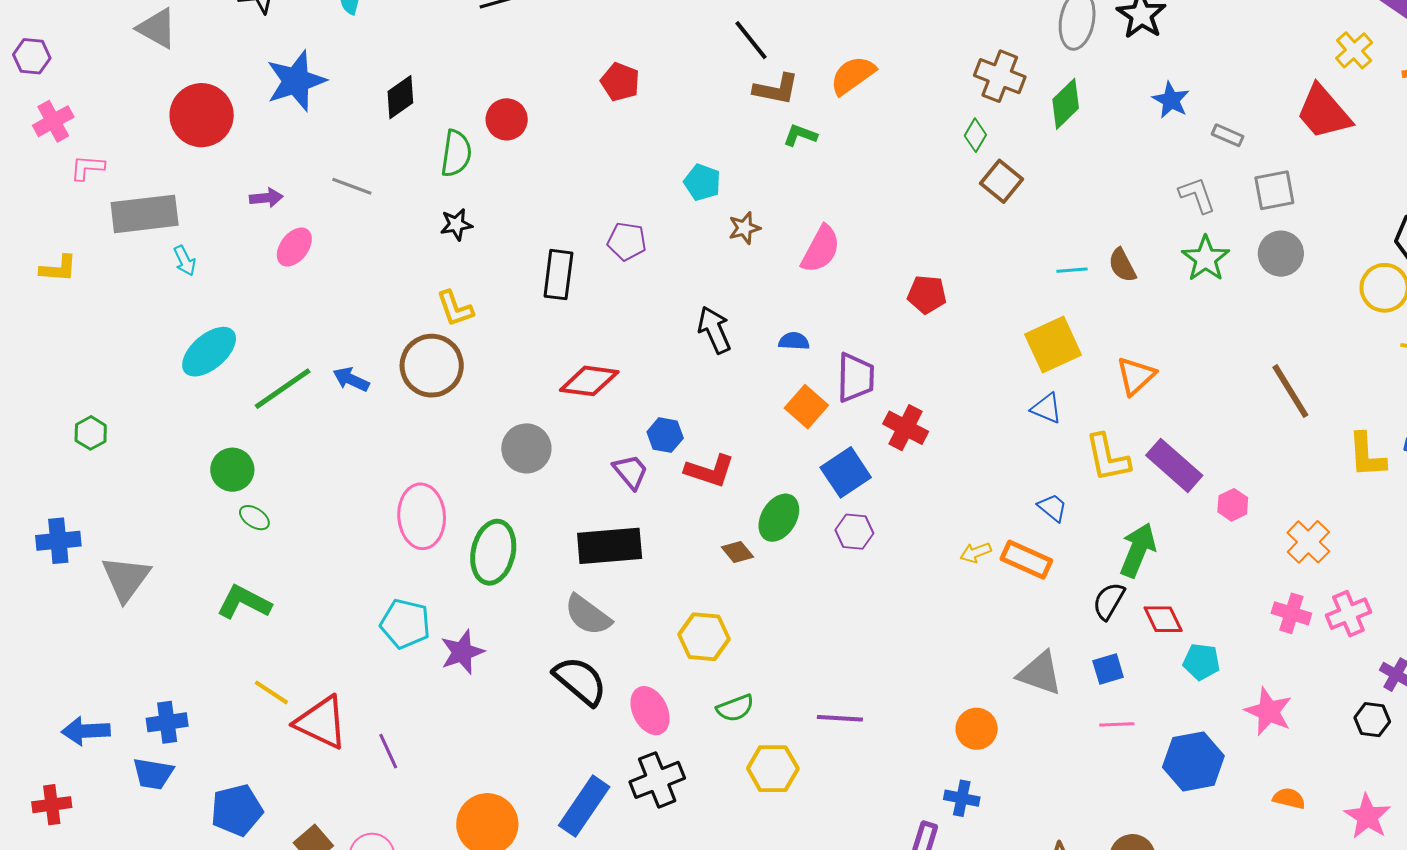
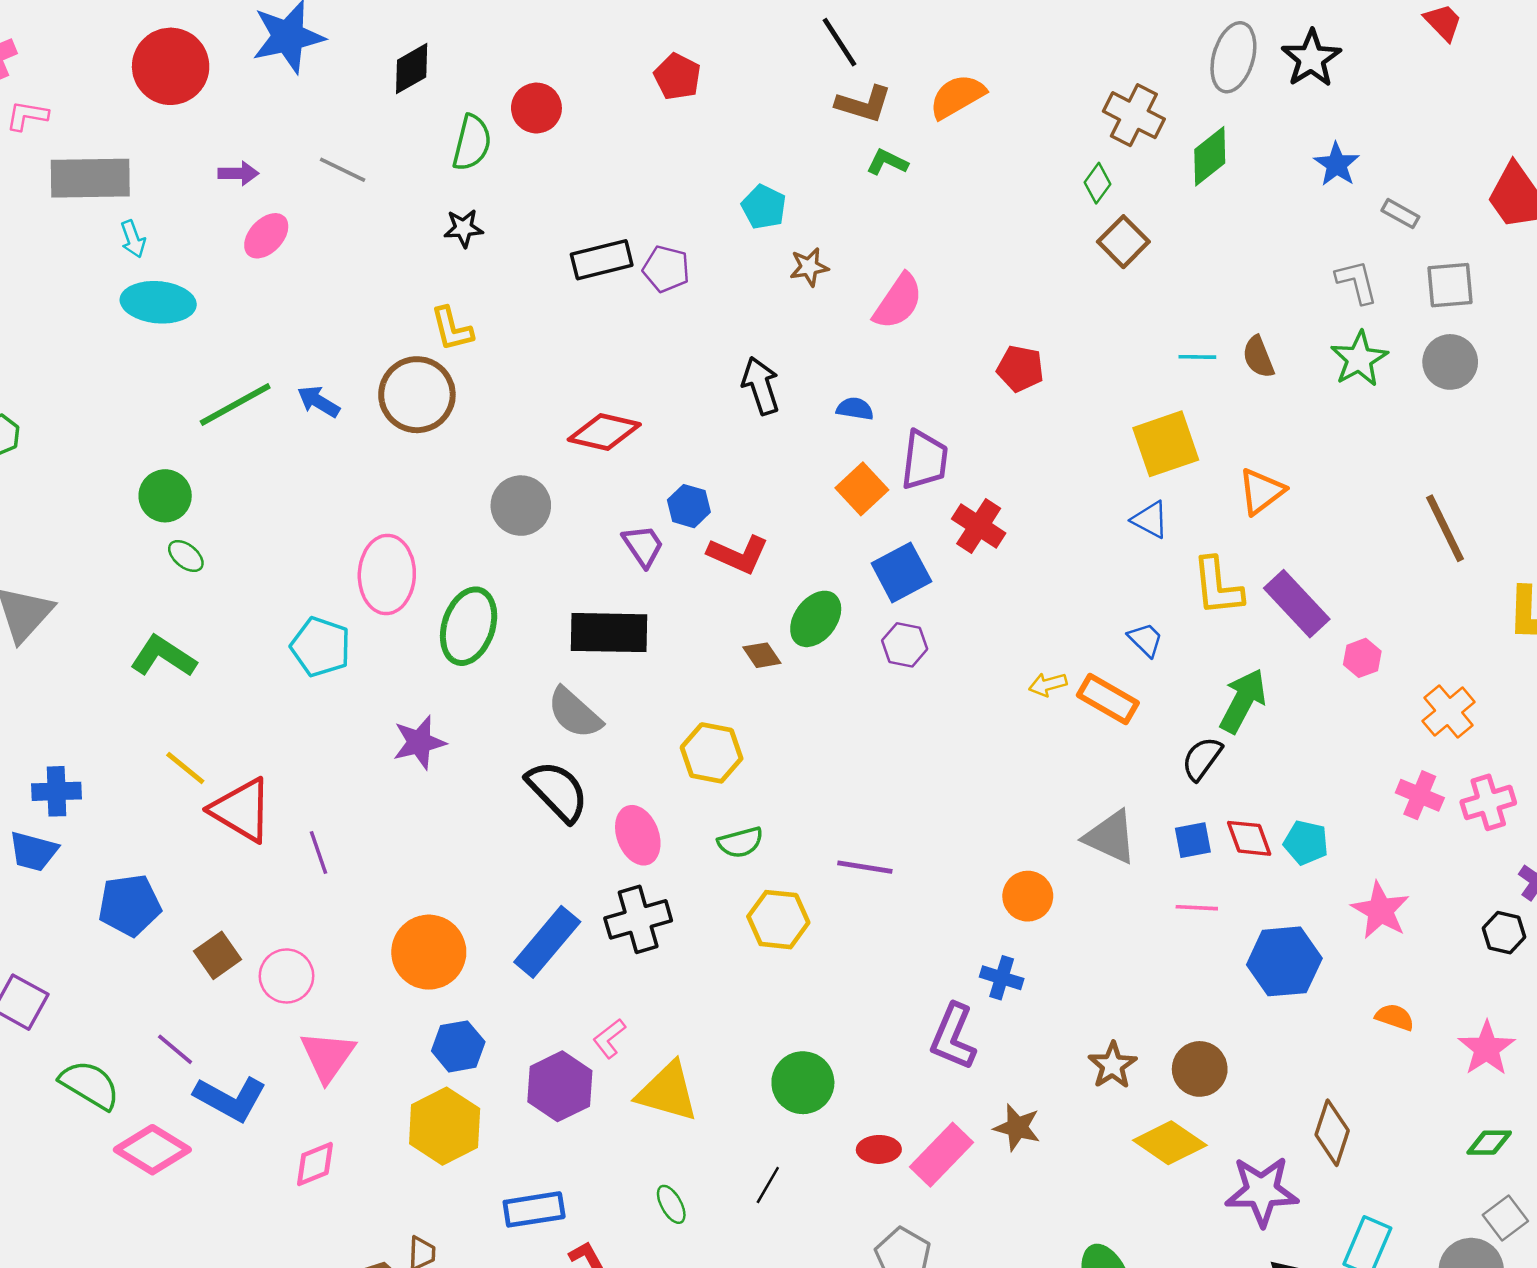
black rectangle: (558, 275) -> (602, 260), moved, turned 63
cyan ellipse: (209, 352) -> (158, 302), moved, turned 40
red diamond: (1163, 619) -> (1249, 838), moved
cyan pentagon: (405, 624) -> (321, 647), moved

